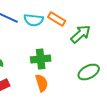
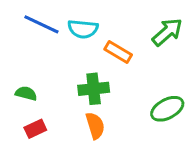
orange rectangle: (57, 19) -> (118, 52), moved
green arrow: (81, 34) -> (167, 32), moved

